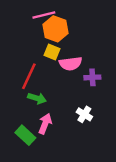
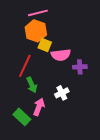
orange hexagon: (55, 29) -> (36, 31), moved
green arrow: (37, 98) -> (32, 85), turned 49
white cross: (84, 114) -> (62, 93), moved, turned 32

